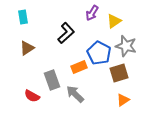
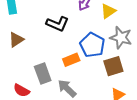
black L-shape: (66, 33) -> (57, 24), turned 65

